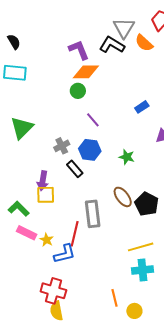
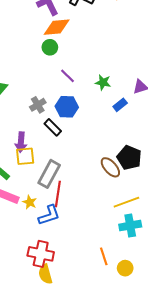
blue rectangle: (142, 107) -> (120, 105), moved
green star: (127, 157) -> (103, 82), moved
brown ellipse: (123, 197) -> (110, 167), moved
gray rectangle: (93, 214) -> (49, 174), moved, turned 40

